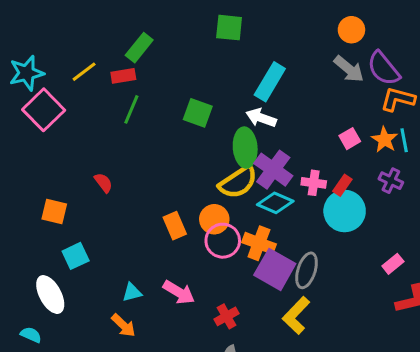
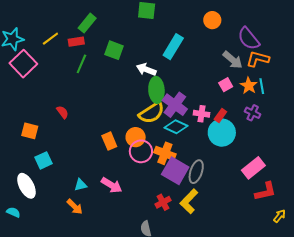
orange circle: (351, 30) -> (212, 20), moved
gray arrow: (349, 69) -> (233, 60), moved
green square: (198, 113) -> (114, 50), moved
white arrow: (261, 118) -> (146, 70), moved
pink rectangle: (393, 264) -> (253, 168), size x1.6
red cross: (227, 316) -> (163, 202), moved

